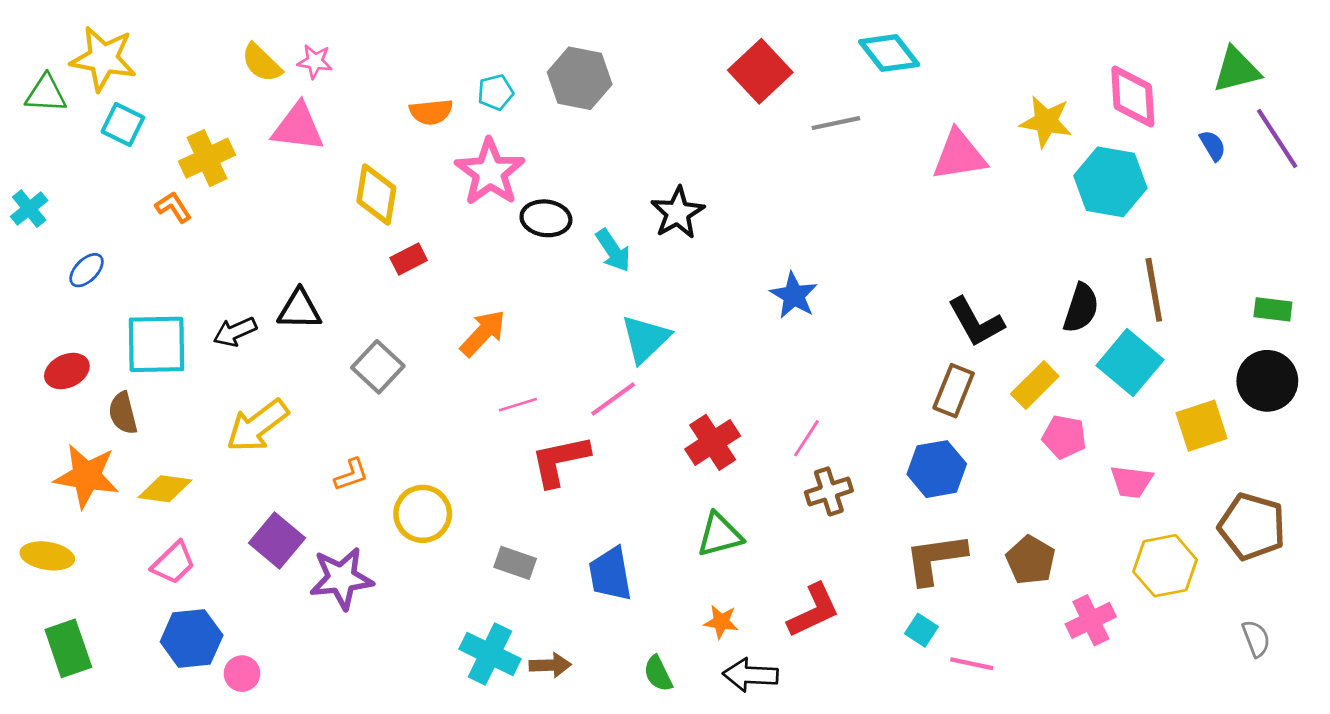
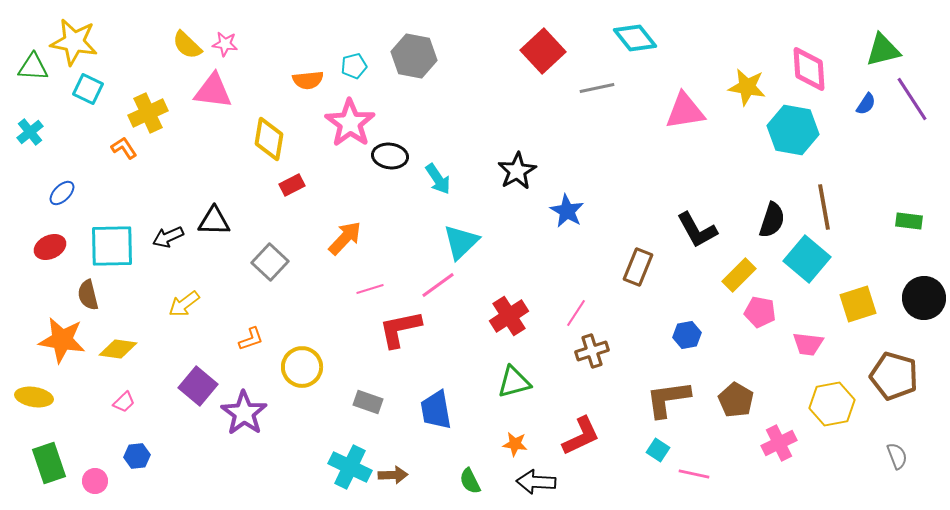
blue semicircle: (1213, 145) -> (866, 104), turned 65
cyan cross: (29, 209) -> (30, 132), moved
black star: (678, 213) -> (517, 171), moved
red ellipse: (67, 371) -> (50, 247), moved
black circle: (1267, 381) -> (924, 298), moved
brown rectangle: (954, 391) -> (638, 267), moved
yellow arrow: (257, 426) -> (184, 304), size x0.7
blue hexagon: (937, 469) -> (687, 335), moved, size x0.7
pink trapezoid: (173, 563) -> (124, 402), size x0.7
purple star: (341, 578) -> (244, 413), turned -30
blue hexagon: (192, 639) -> (137, 456), size x0.6
pink circle: (242, 674) -> (95, 481), moved

